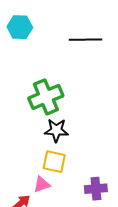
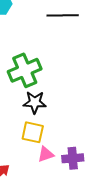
pink triangle: (42, 185) -> (46, 154), moved

